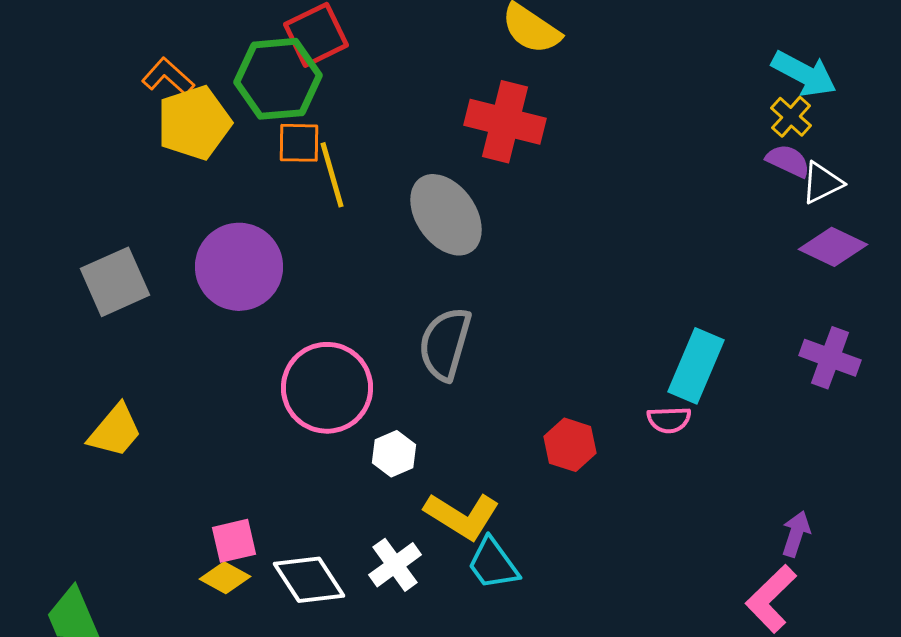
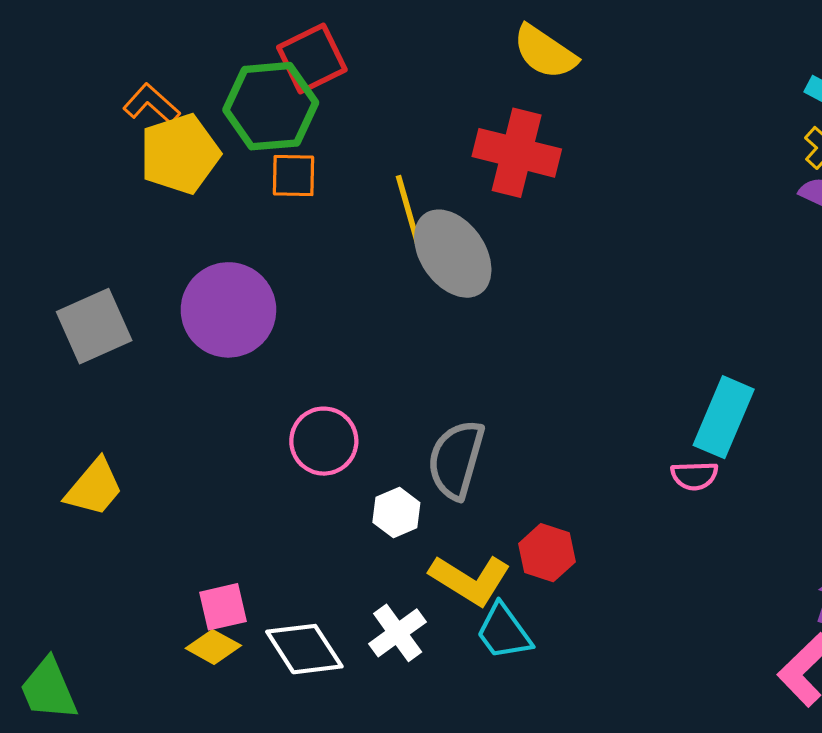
yellow line: (332, 175) -> (408, 210), moved
gray semicircle: (445, 344) -> (456, 459), moved
pink circle: (327, 388) -> (324, 441), size x0.7
red hexagon: (570, 445) -> (547, 553), moved

